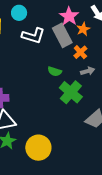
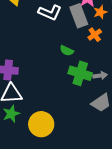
gray arrow: (88, 71) -> (100, 76), moved
green cross: (71, 92) -> (80, 73), turned -30

